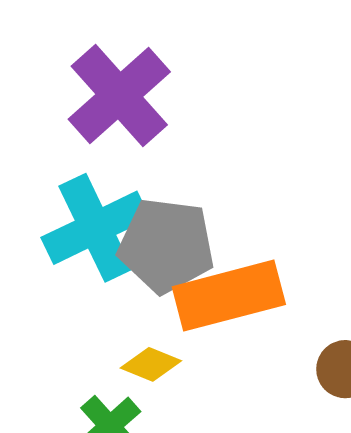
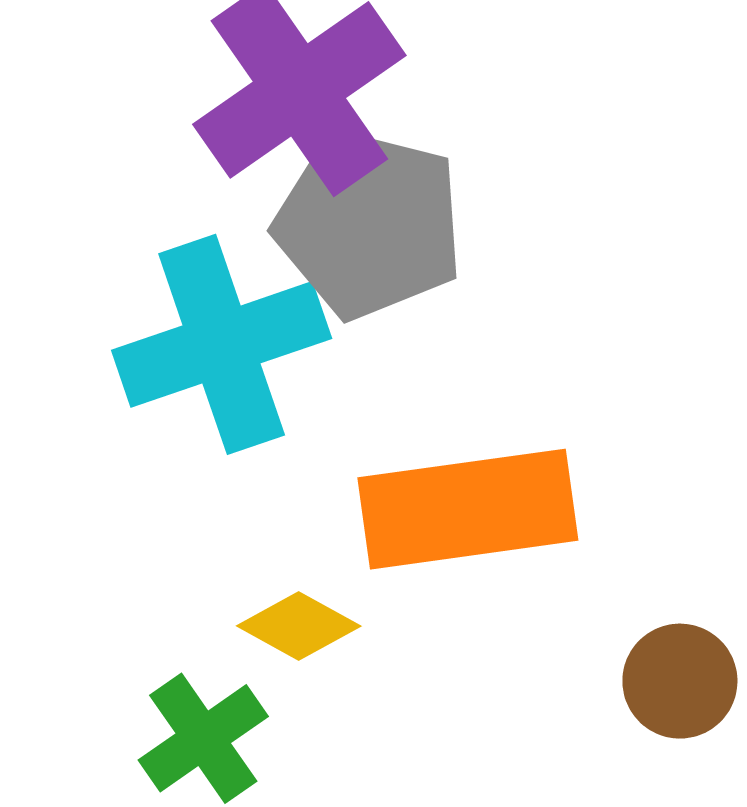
gray pentagon: (166, 245) -> (369, 224), moved

